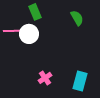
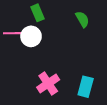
pink cross: (45, 78) -> (48, 83), size x1.5

